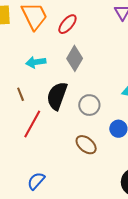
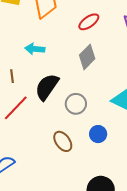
red ellipse: (67, 24) -> (89, 22), moved
gray diamond: (75, 58) -> (87, 57), moved

